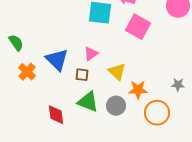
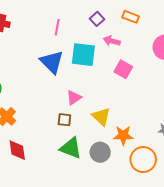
pink square: (138, 27) -> (123, 69), size x0.7
blue triangle: (57, 60) -> (52, 62), moved
red diamond: (56, 115) -> (17, 150), moved

